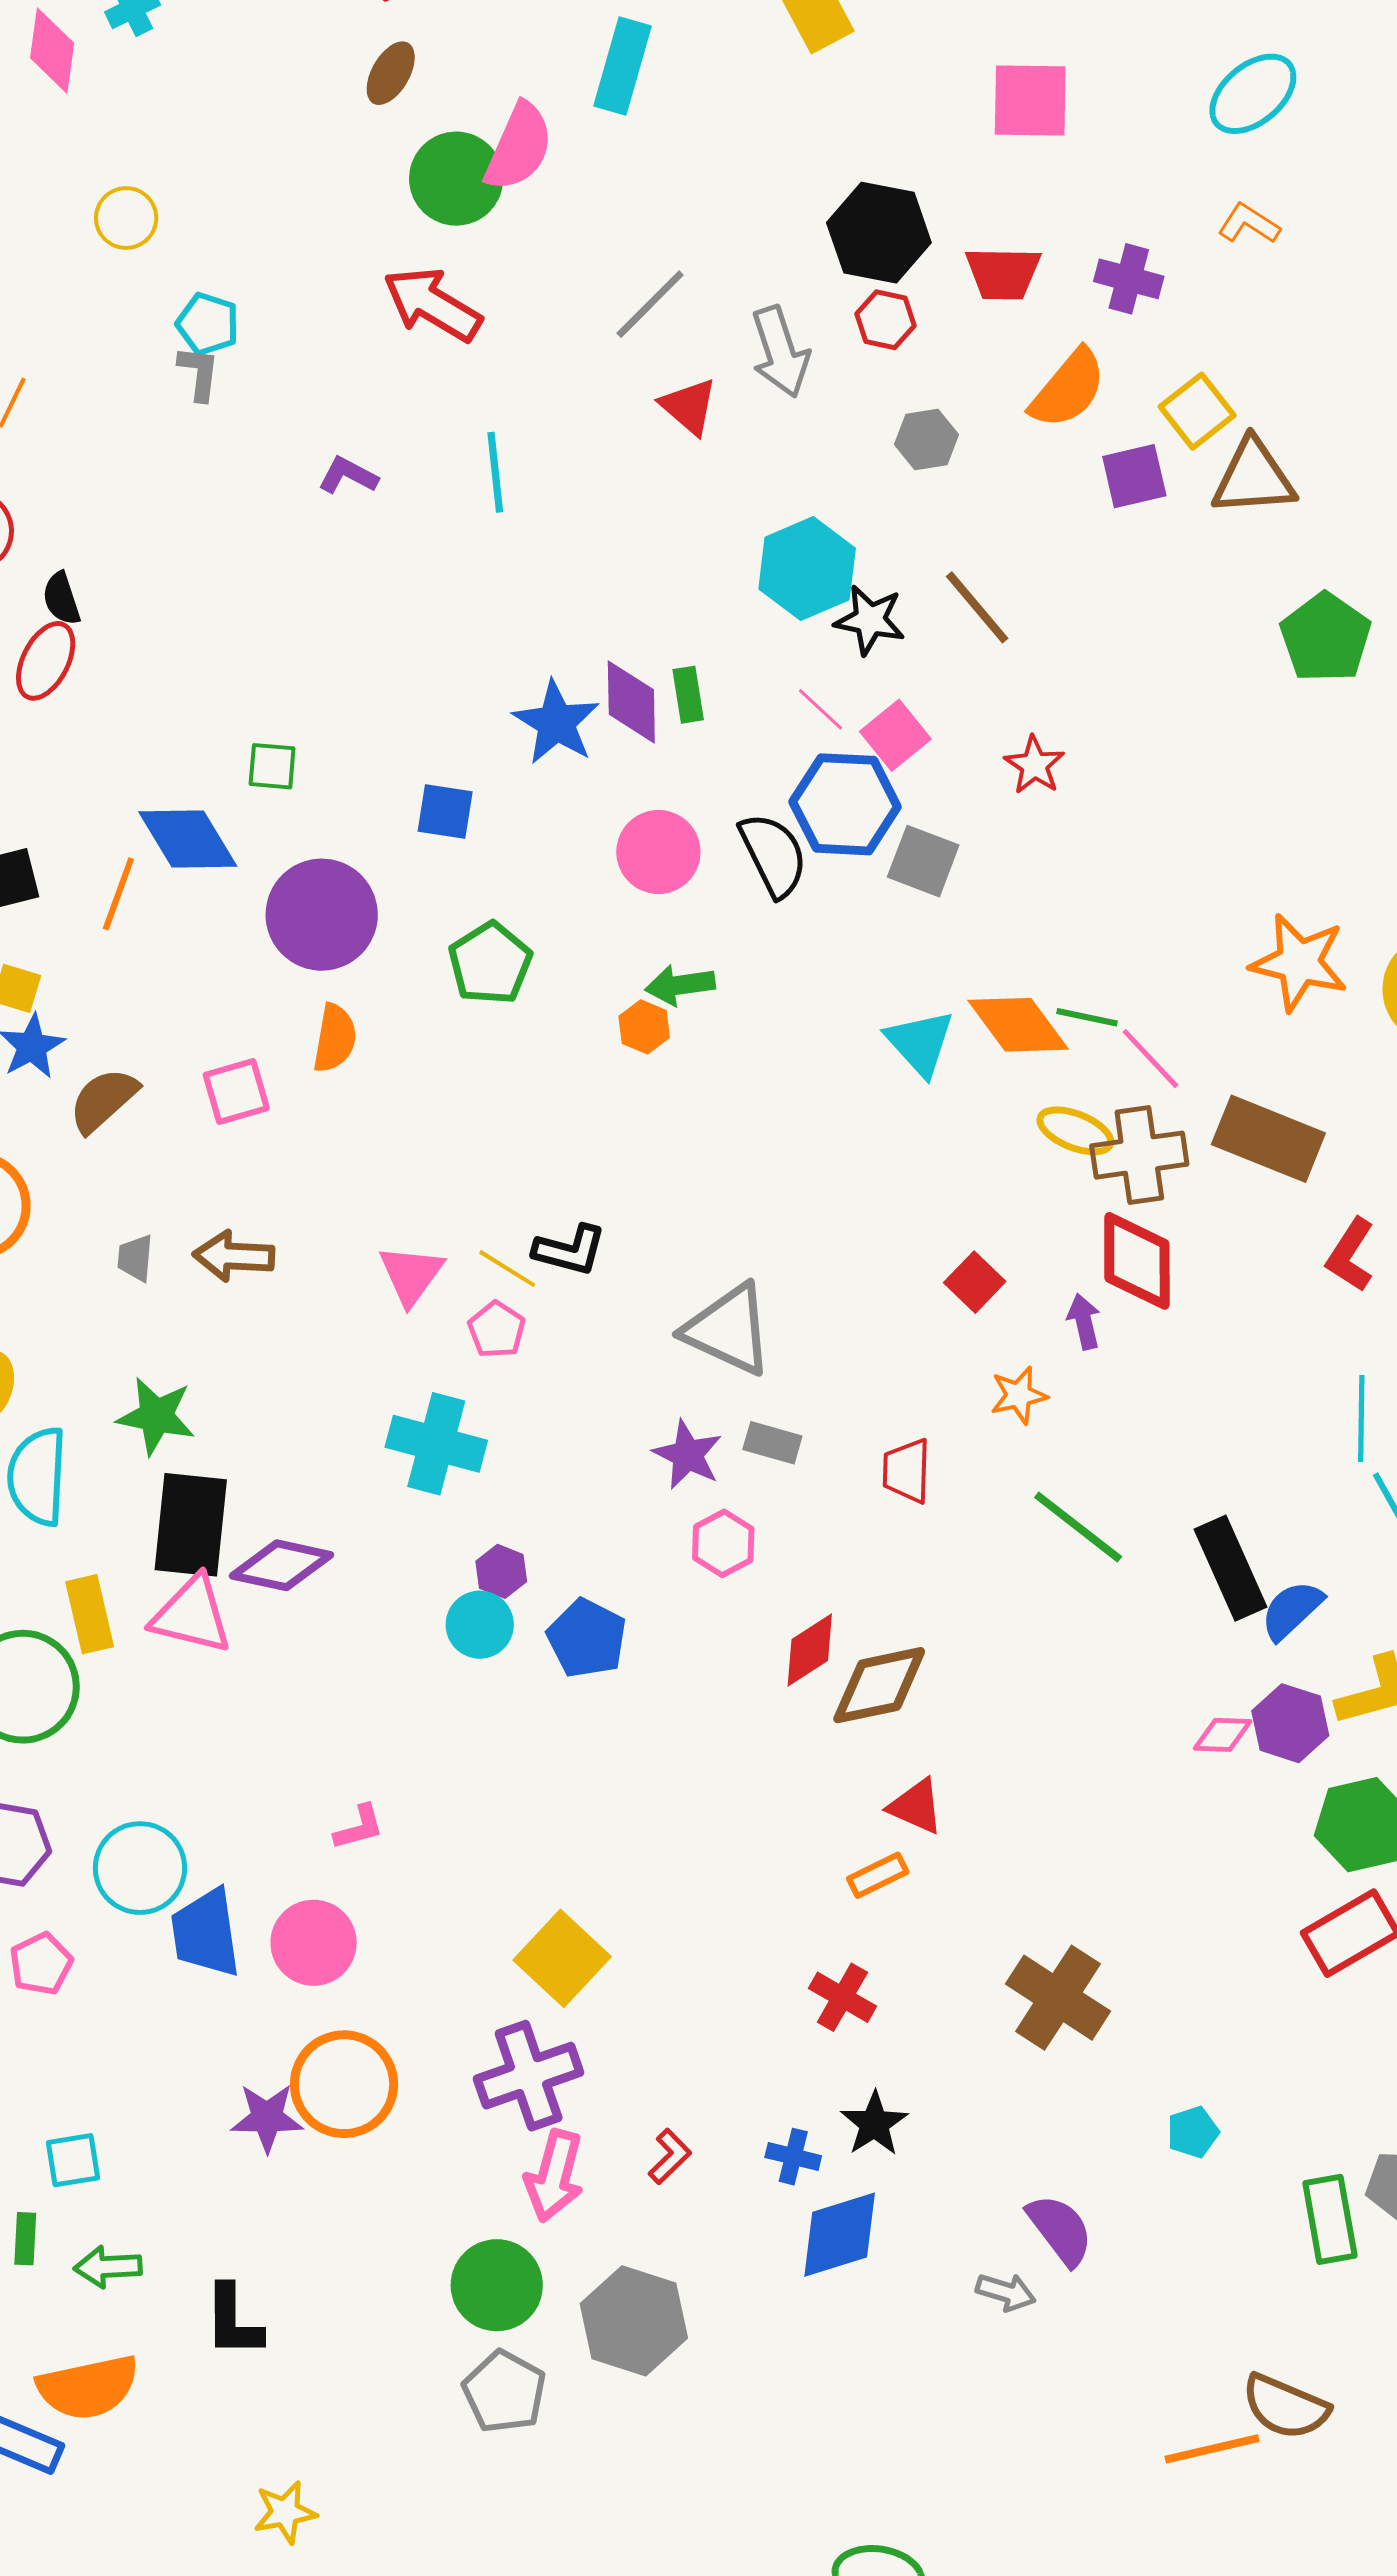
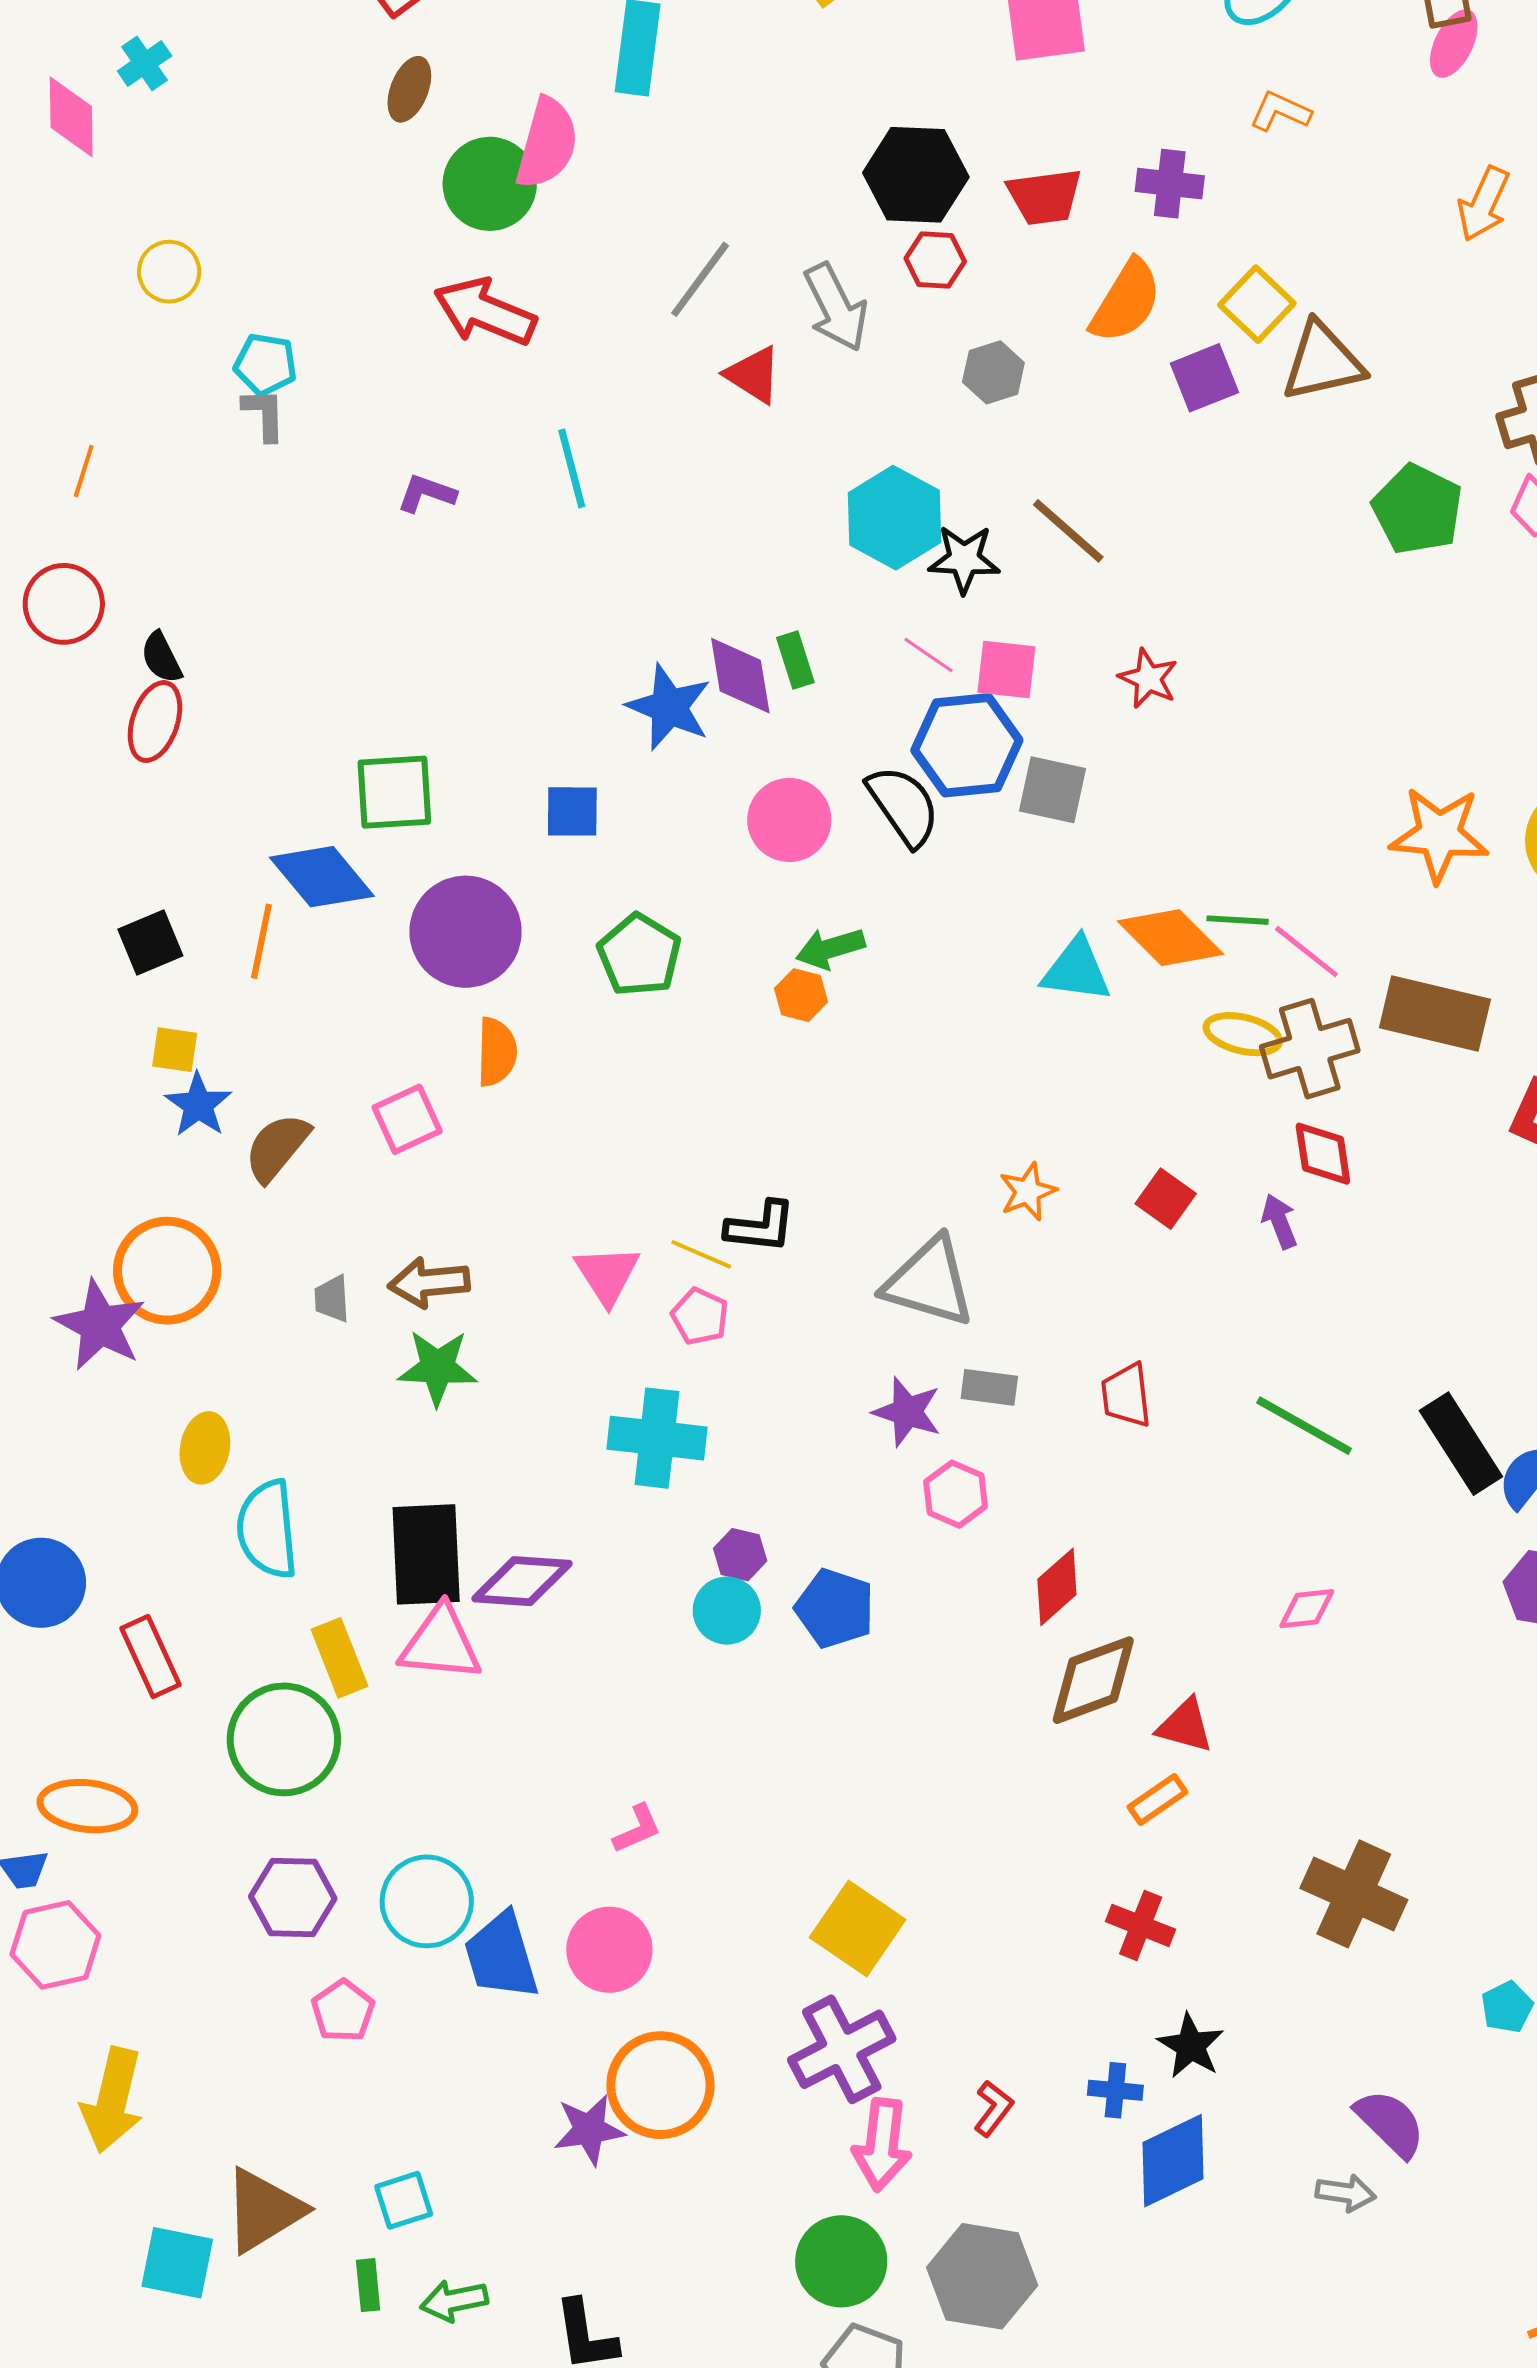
pink square: (895, 735) -> (1006, 669), turned -36
green square: (272, 766) -> (394, 792), size x1.6
cyan triangle: (920, 1043) -> (1076, 970), turned -32
red diamond: (1137, 1261) -> (1323, 1154), size x0.7
orange star: (1019, 1395) -> (1028, 1192), moved
green star: (156, 1416) -> (437, 1368), moved
brown diamond: (879, 1685) -> (1093, 1680), moved
pink diamond: (1223, 1735) -> (1307, 1609), moved

